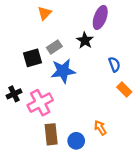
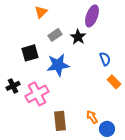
gray rectangle: (54, 47) -> (55, 35), moved
brown rectangle: (51, 134) -> (60, 121), moved
blue circle: (76, 141) -> (107, 129), moved

